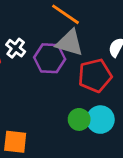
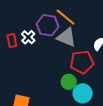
purple hexagon: (50, 58) -> (48, 25), moved
green circle: (79, 119) -> (69, 82), moved

